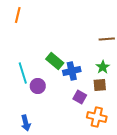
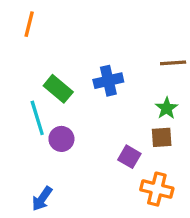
green rectangle: (55, 61) -> (58, 89), moved
blue cross: (72, 71) -> (108, 81), moved
blue arrow: (26, 123) -> (42, 199), turned 49

